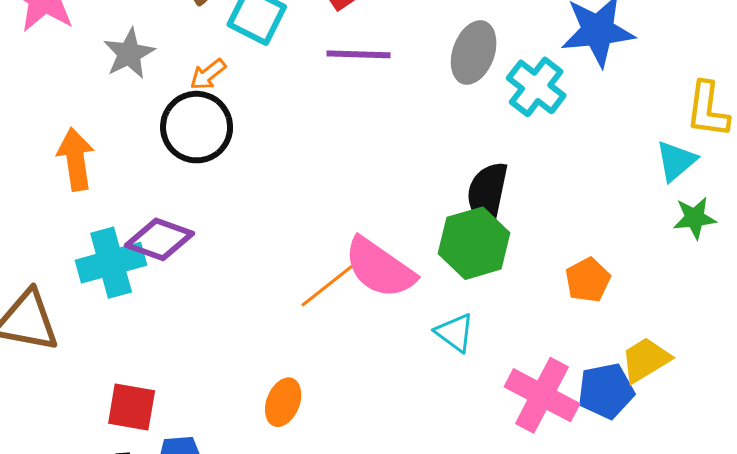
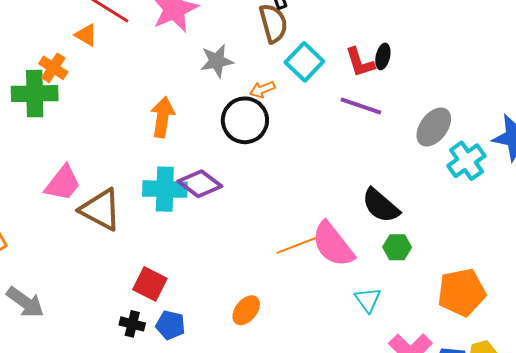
black semicircle: (487, 193) -> (381, 206), moved, turned -78
green hexagon: (474, 243) -> (397, 247), size x0.6
orange pentagon: (588, 280) -> (462, 292), size x1.6

